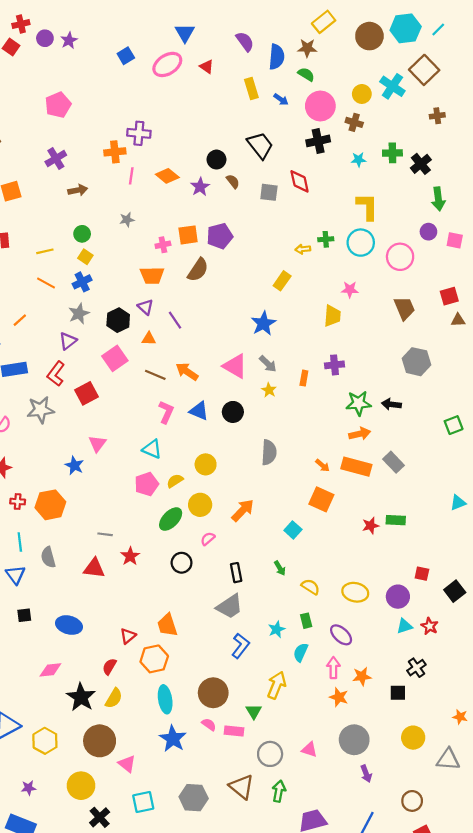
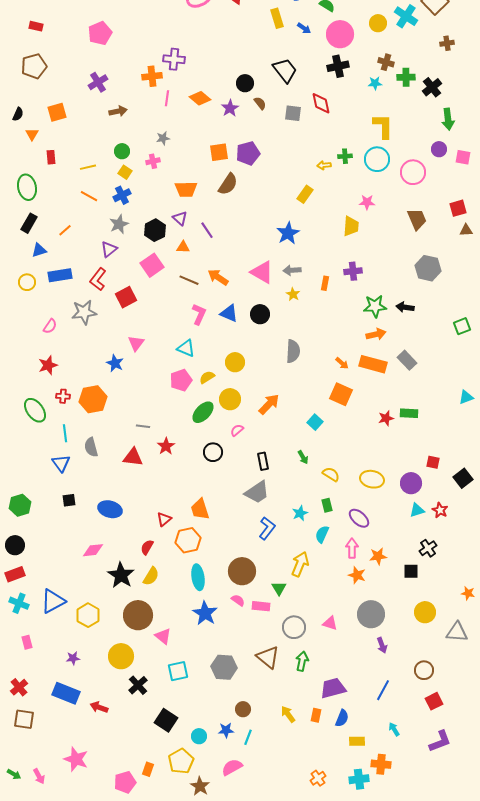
brown cross: (354, 122) -> (386, 62), moved
pink cross: (163, 245) -> (153, 161), moved
gray arrow: (268, 364) -> (292, 270), turned 132

